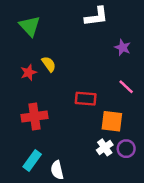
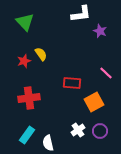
purple star: (123, 47) -> (100, 31), moved
orange square: (112, 121) -> (94, 102), turned -36
white cross: (105, 147) -> (78, 130), moved
purple circle: (126, 149) -> (100, 131), moved

